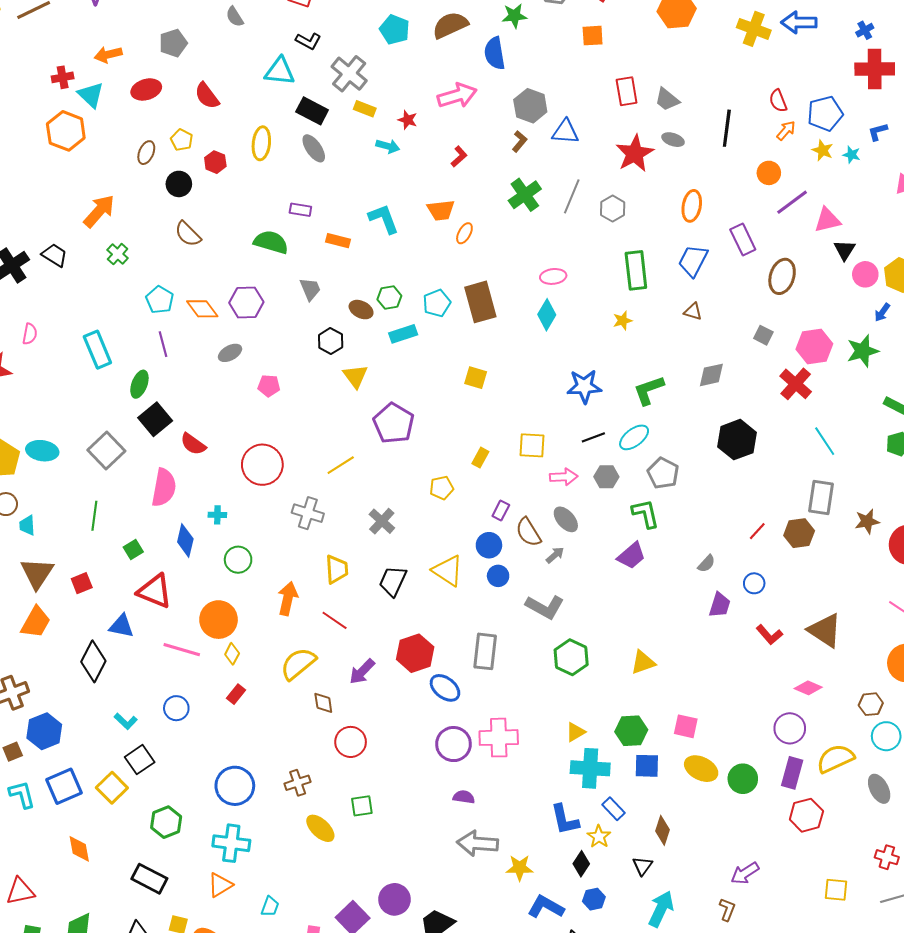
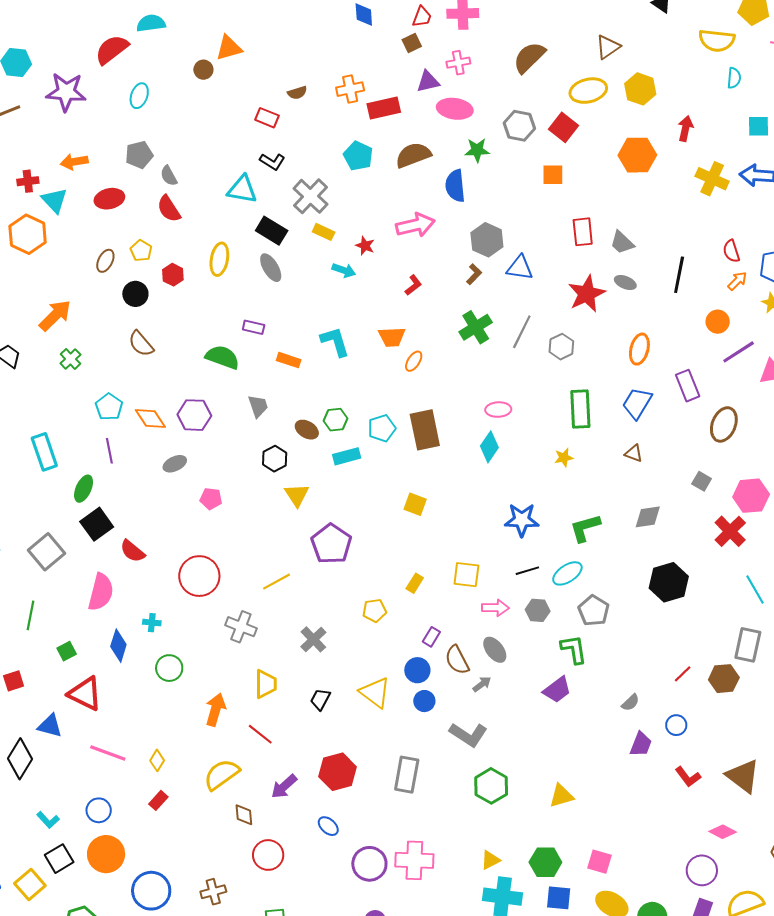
gray semicircle: (235, 17) -> (169, 176), moved
black trapezoid: (393, 581) -> (320, 699), size x0.7
orange circle: (219, 620) -> (106, 854), moved
blue ellipse: (445, 688) -> (328, 826), moved, size x0.7

